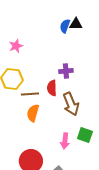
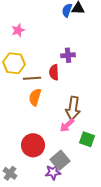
brown arrow: (71, 104) -> (73, 108), moved, turned 30
green square: (85, 135) -> (87, 139), moved
pink arrow: (65, 141) -> (67, 125), turned 42

